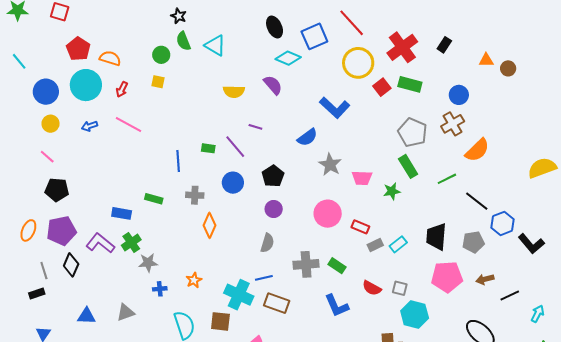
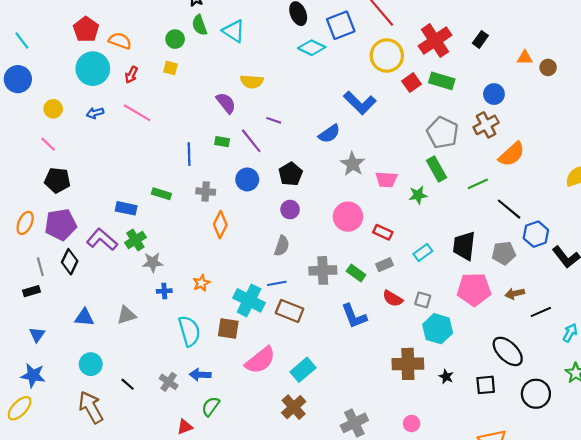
purple semicircle: (273, 85) -> (226, 103), moved
blue circle: (46, 92) -> (18, 79), moved
gray rectangle: (375, 245) -> (385, 265), moved

